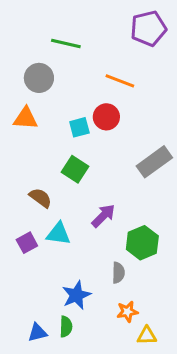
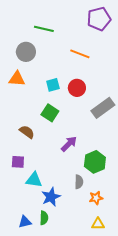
red circle: (106, 117) -> (77, 88), moved
cyan triangle: (58, 234) -> (34, 180), moved
purple square: (27, 243) -> (18, 162), turned 32
orange star: (127, 312) -> (96, 198), moved

